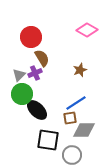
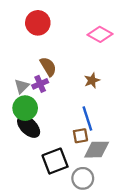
red circle: (31, 37) -> (38, 23), moved
blue line: (76, 103) -> (87, 118), turned -75
black ellipse: (37, 110) -> (29, 127), moved
black square: (48, 140) -> (55, 161), turned -30

